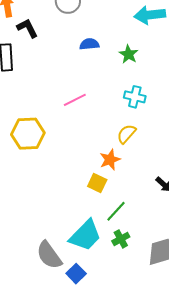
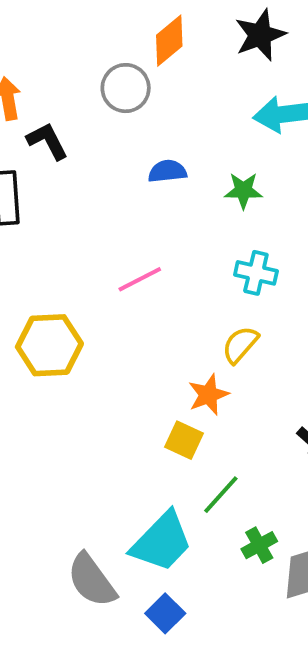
green star: (129, 54) -> (243, 191), turned -30
green cross: (121, 239) -> (259, 545), moved
blue square: (76, 274) -> (165, 613), moved

